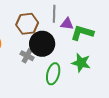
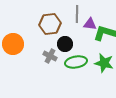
black circle: (42, 44) -> (65, 44), size x0.6
green ellipse: (53, 74) -> (76, 62), moved, turned 65

